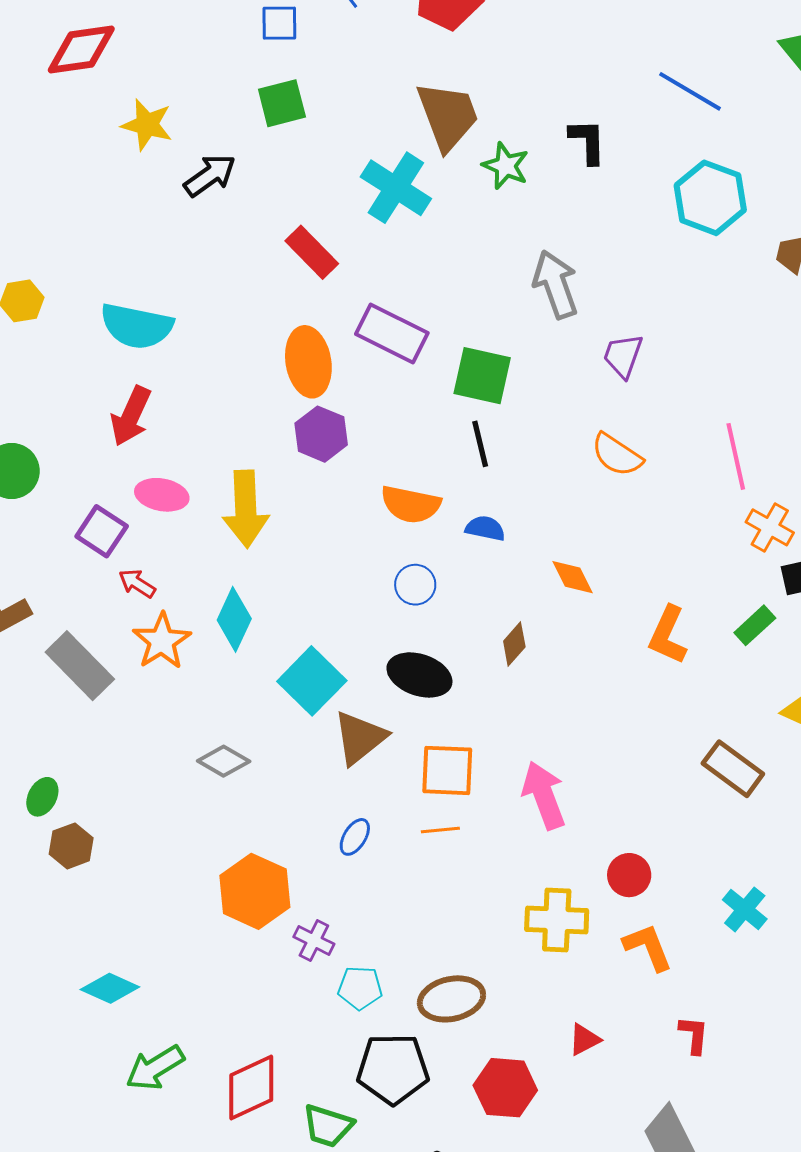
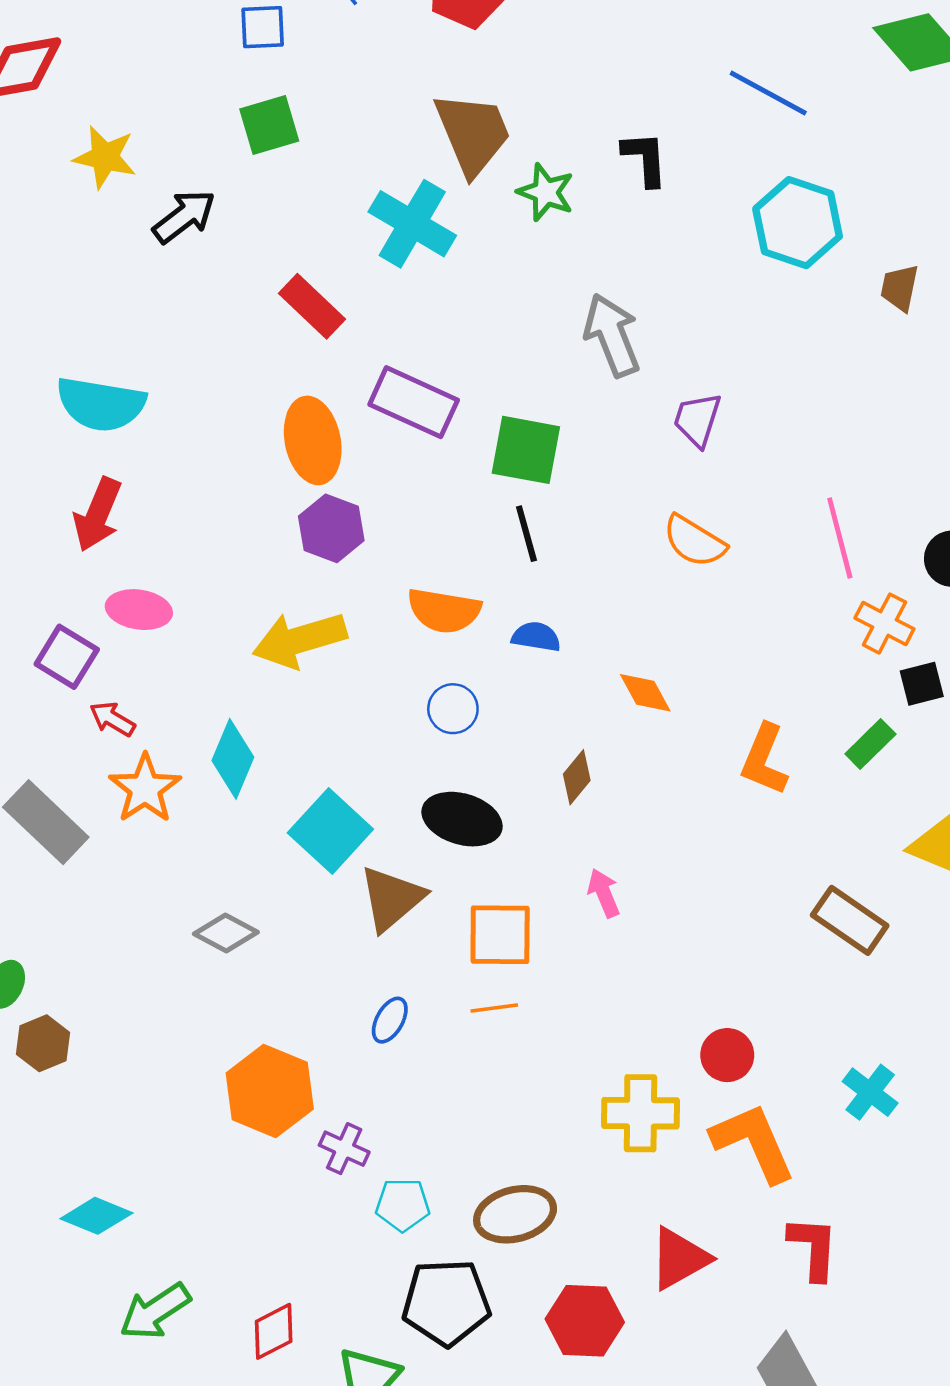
yellow arrow: (246, 509) -> (300, 640), moved, turned 78
pink arrow: (544, 795) -> (604, 893), moved, size x0.6
orange L-shape: (648, 947) -> (753, 1142), size x1.4
red L-shape: (694, 1035) -> (813, 1248), size x1.4
red triangle: (584, 1040) -> (679, 1258), size x1.6
red diamond: (251, 1088) -> (274, 1331), size x0.7

